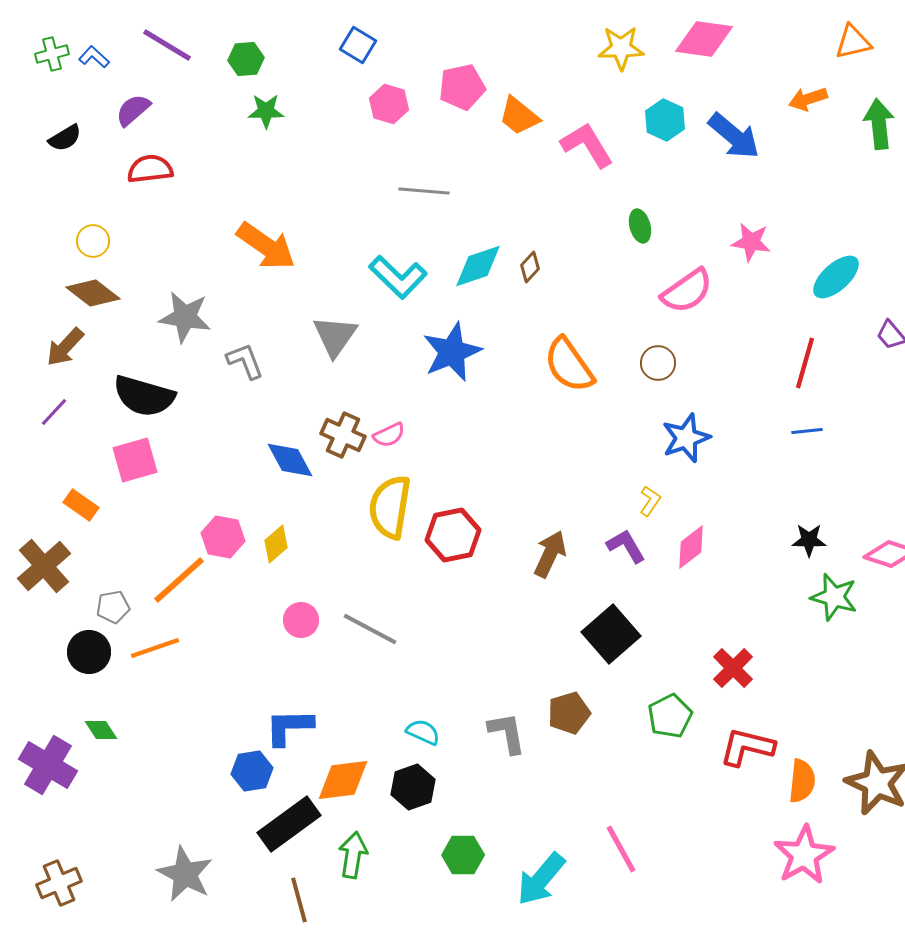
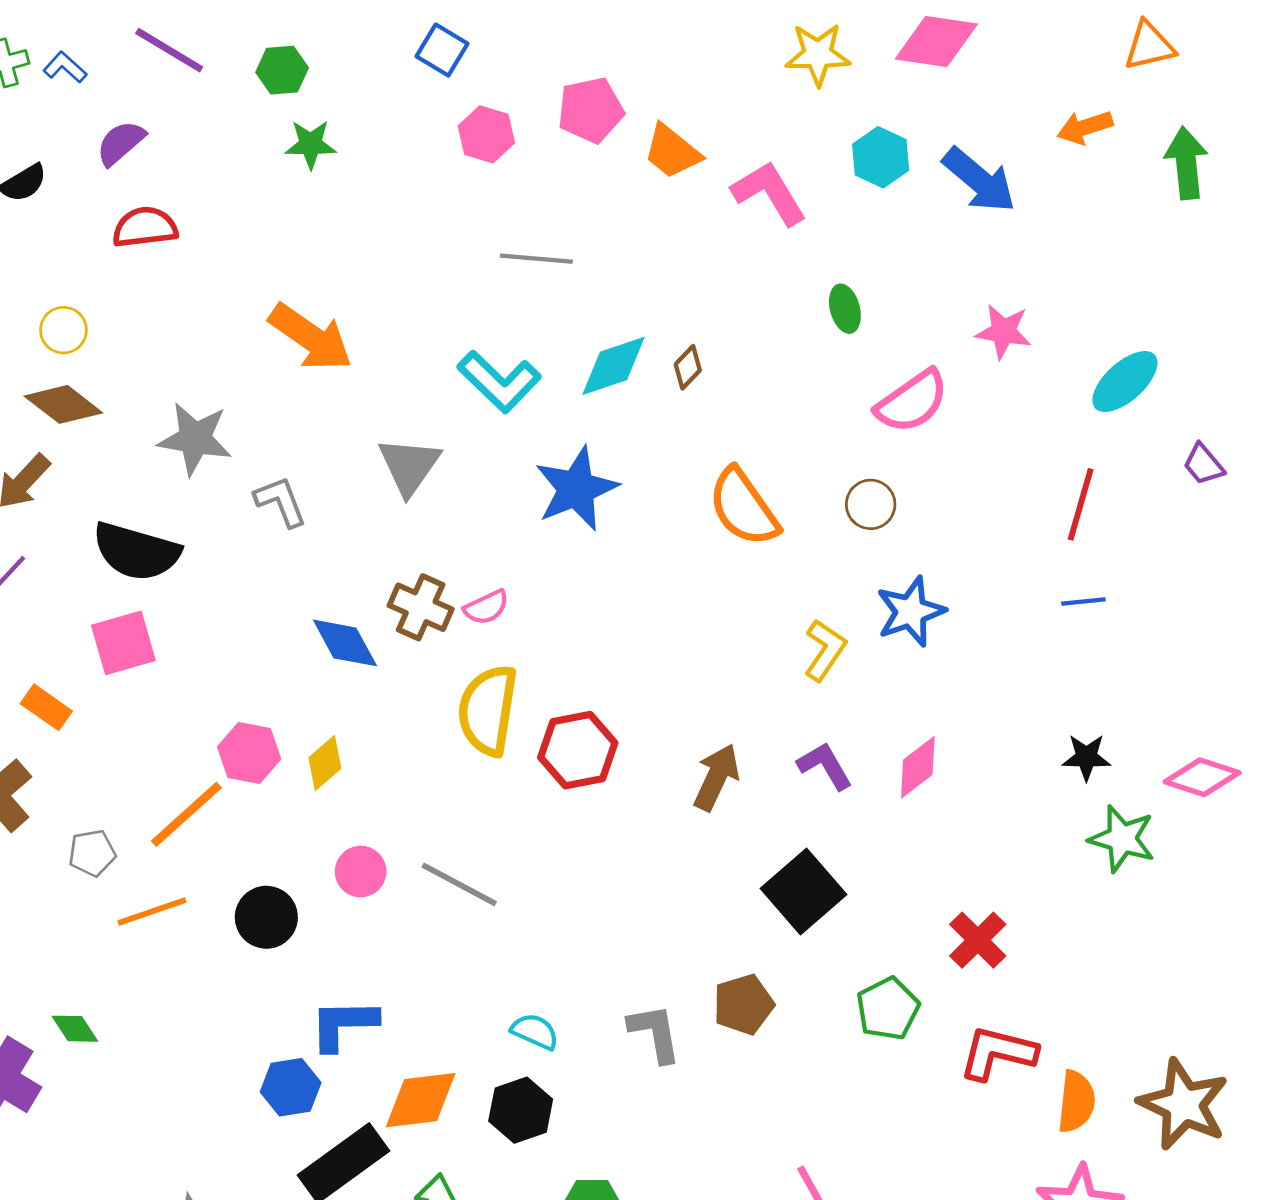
yellow L-shape: (650, 501) -> (825, 650), moved, size x1.4
black circle: (89, 652) -> (266, 917), moved

